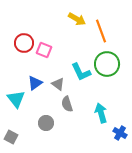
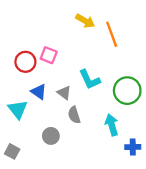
red circle: (24, 43) -> (25, 62), moved
green circle: (107, 64) -> (127, 91), moved
blue triangle: (35, 83) -> (39, 92), turned -49
blue cross: (120, 133) -> (133, 147), turned -32

